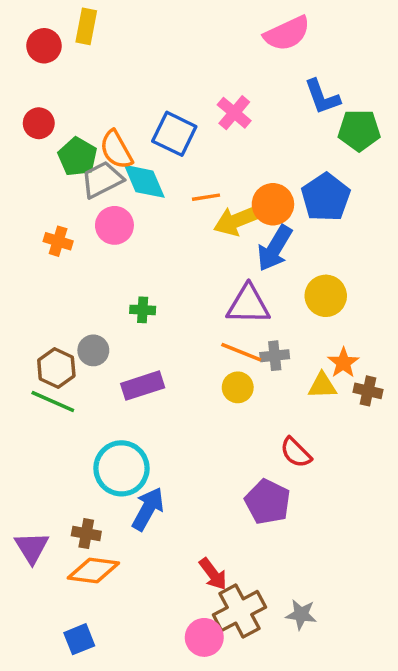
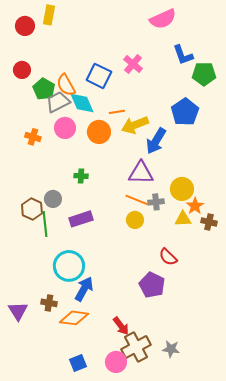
orange circle: (273, 204) -> (99, 132), moved
yellow circle: (326, 296) -> (182, 189), moved
green line: (53, 401) -> (45, 224), moved, turned 60
orange diamond: (93, 570) -> (74, 318), moved
blue square: (79, 639) -> (78, 363), moved

